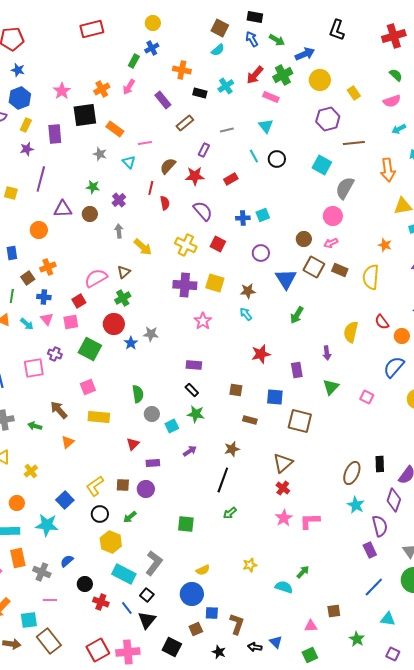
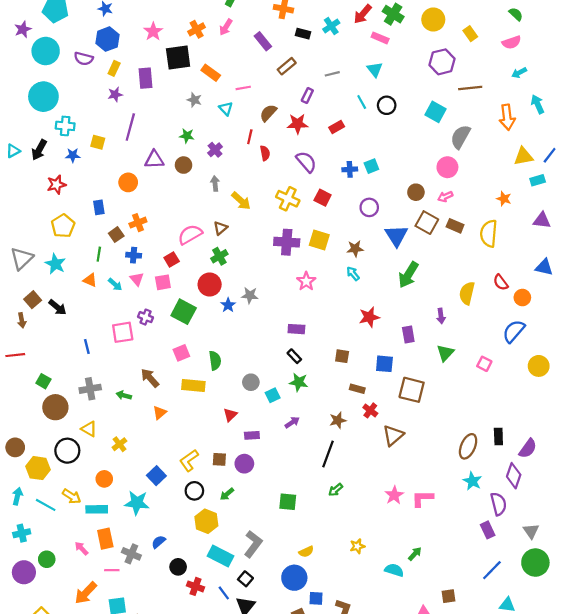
green cross: (283, 75) -> (393, 14), turned -30
green arrow: (297, 315) -> (408, 275), size x1.4
green semicircle: (138, 394) -> (215, 361), moved
red cross: (283, 488) -> (370, 410), moved
pink line: (50, 600) -> (112, 570), moved

